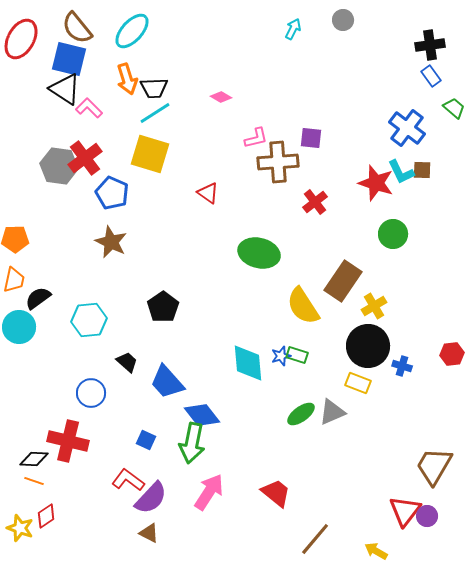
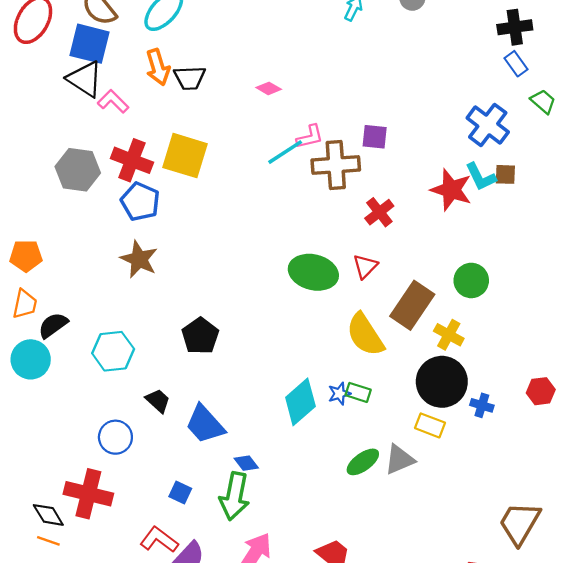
cyan line: (155, 113) -> (285, 152), moved
red cross: (85, 158) -> (132, 160), moved, turned -32
red triangle: (208, 193) -> (365, 266), moved, turned 40
green circle: (393, 234) -> (471, 280), moved
yellow cross: (374, 306) -> (449, 335), turned -30
cyan diamond: (248, 363) -> (300, 402), turned 54
blue diamond: (202, 415) -> (246, 463), size x0.6
black diamond: (34, 459) -> (48, 515), turned 56

